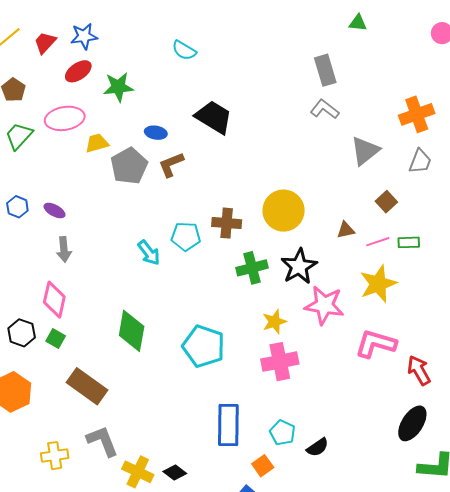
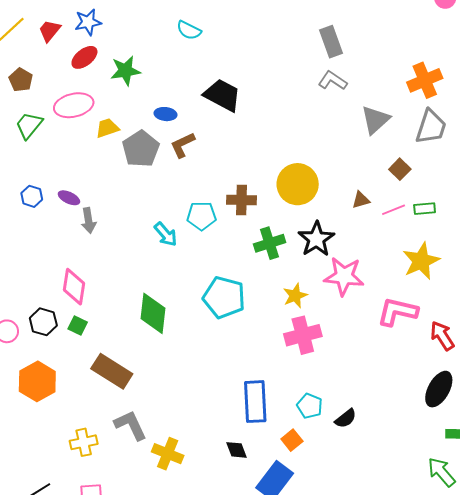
gray trapezoid: (420, 161) -> (431, 127), size x1.4
gray arrow: (64, 249) -> (89, 220), moved
yellow star: (378, 284) -> (421, 261), moved
cyan pentagon: (204, 346) -> (224, 297), moved
black diamond: (175, 472) -> (236, 450), moved, turned 35

